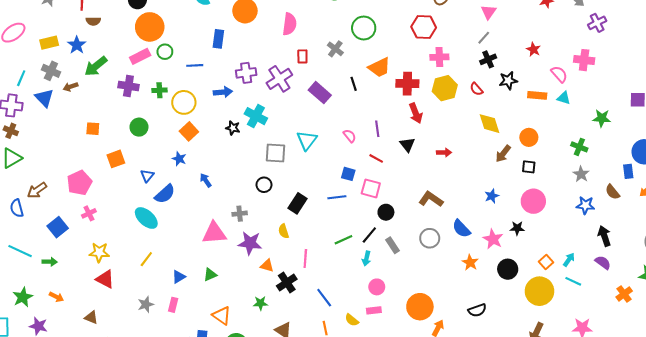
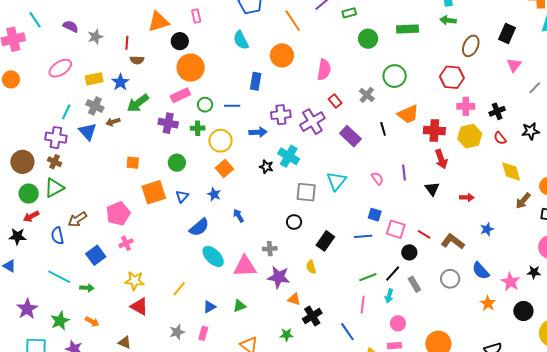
gray line: (484, 38) -> (535, 88), moved
green circle: (165, 52) -> (205, 105), moved
red rectangle: (302, 56) -> (335, 101), turned -40
black cross: (488, 59) -> (497, 111), moved
red line: (376, 158) -> (424, 234), moved
orange square: (116, 159) -> (154, 192), size x1.4
blue triangle: (147, 176) -> (182, 196), moved
blue star: (492, 196) -> (487, 229), moved
cyan ellipse: (146, 218) -> (213, 256), moved
pink line: (305, 258) -> (363, 305), moved

